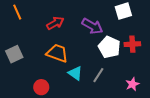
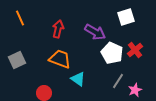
red arrow: (55, 23) -> (58, 29), turned -48
red cross: (132, 44) -> (135, 50), turned -35
gray line: (98, 75) -> (118, 81), moved

